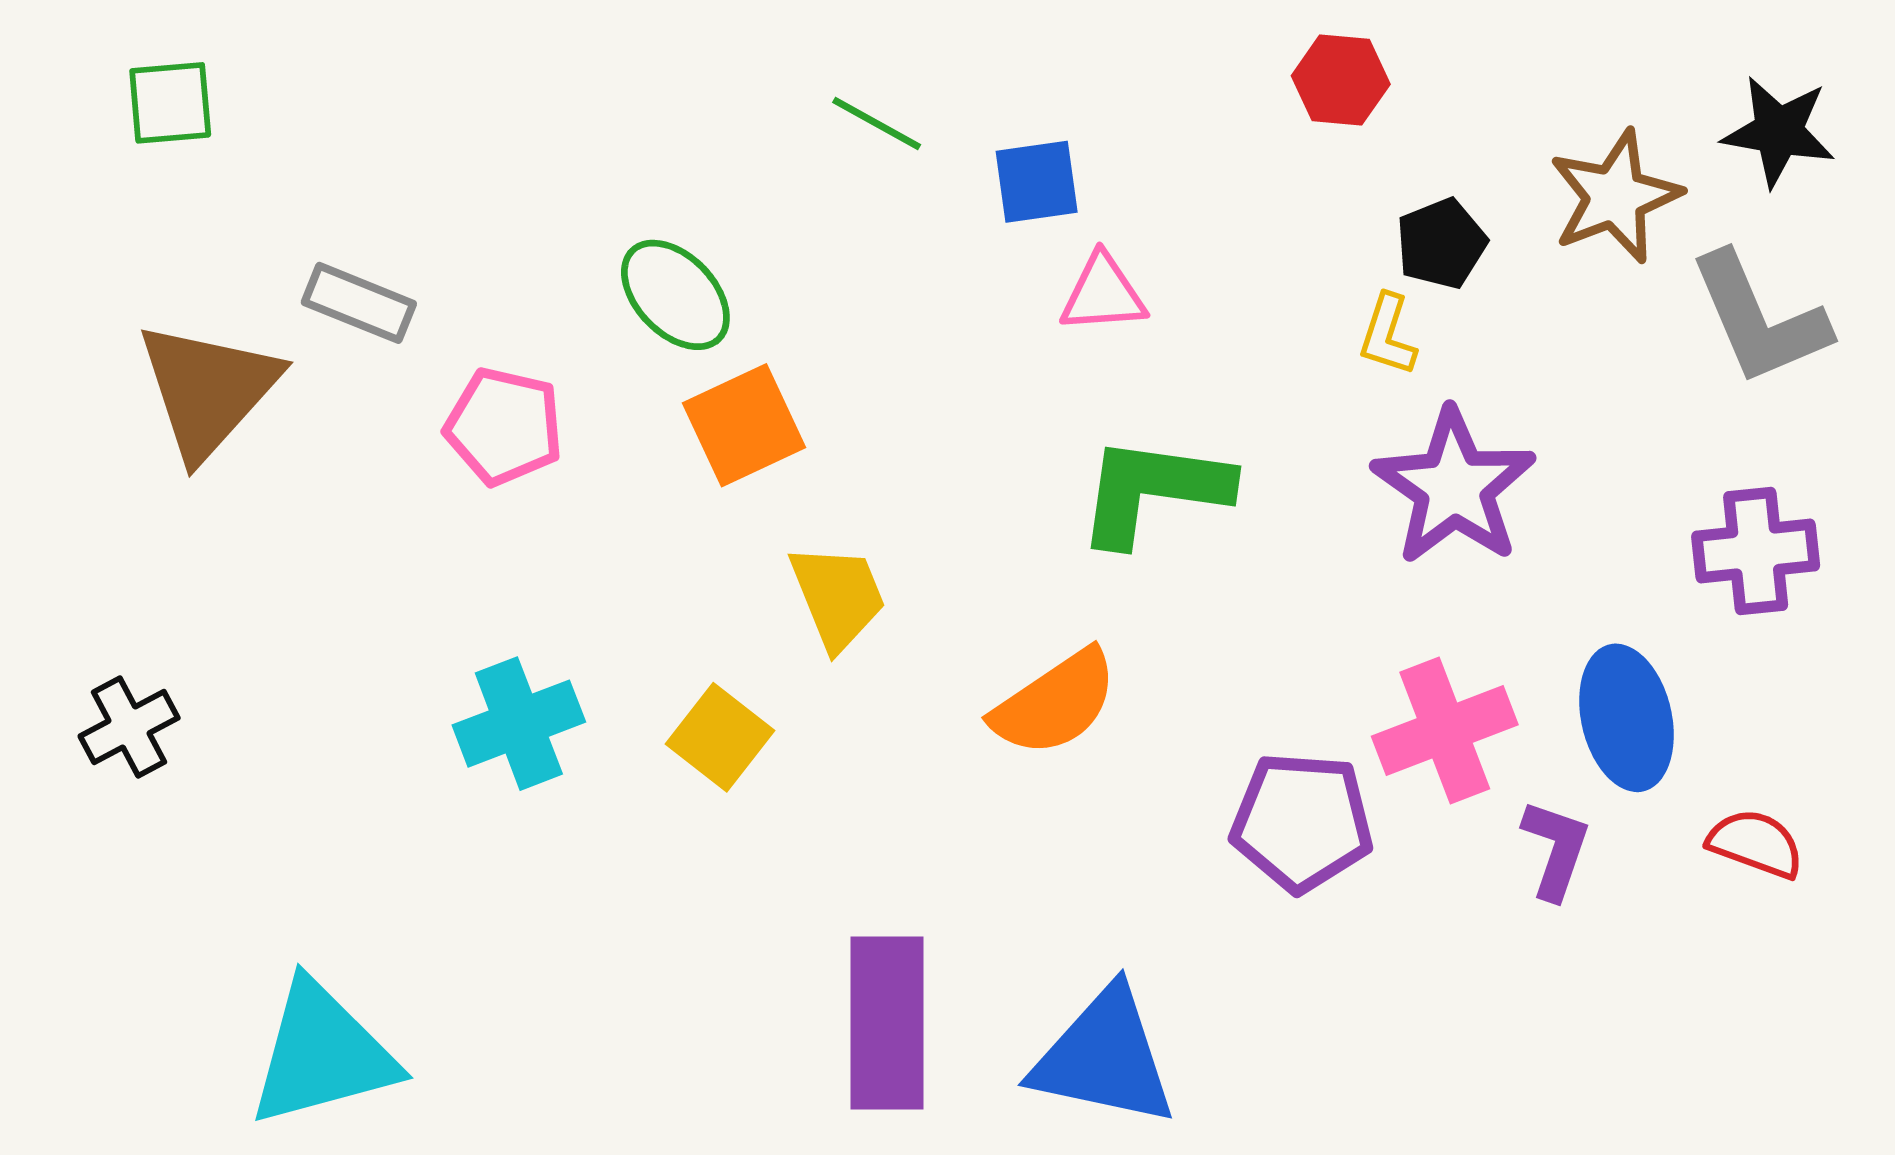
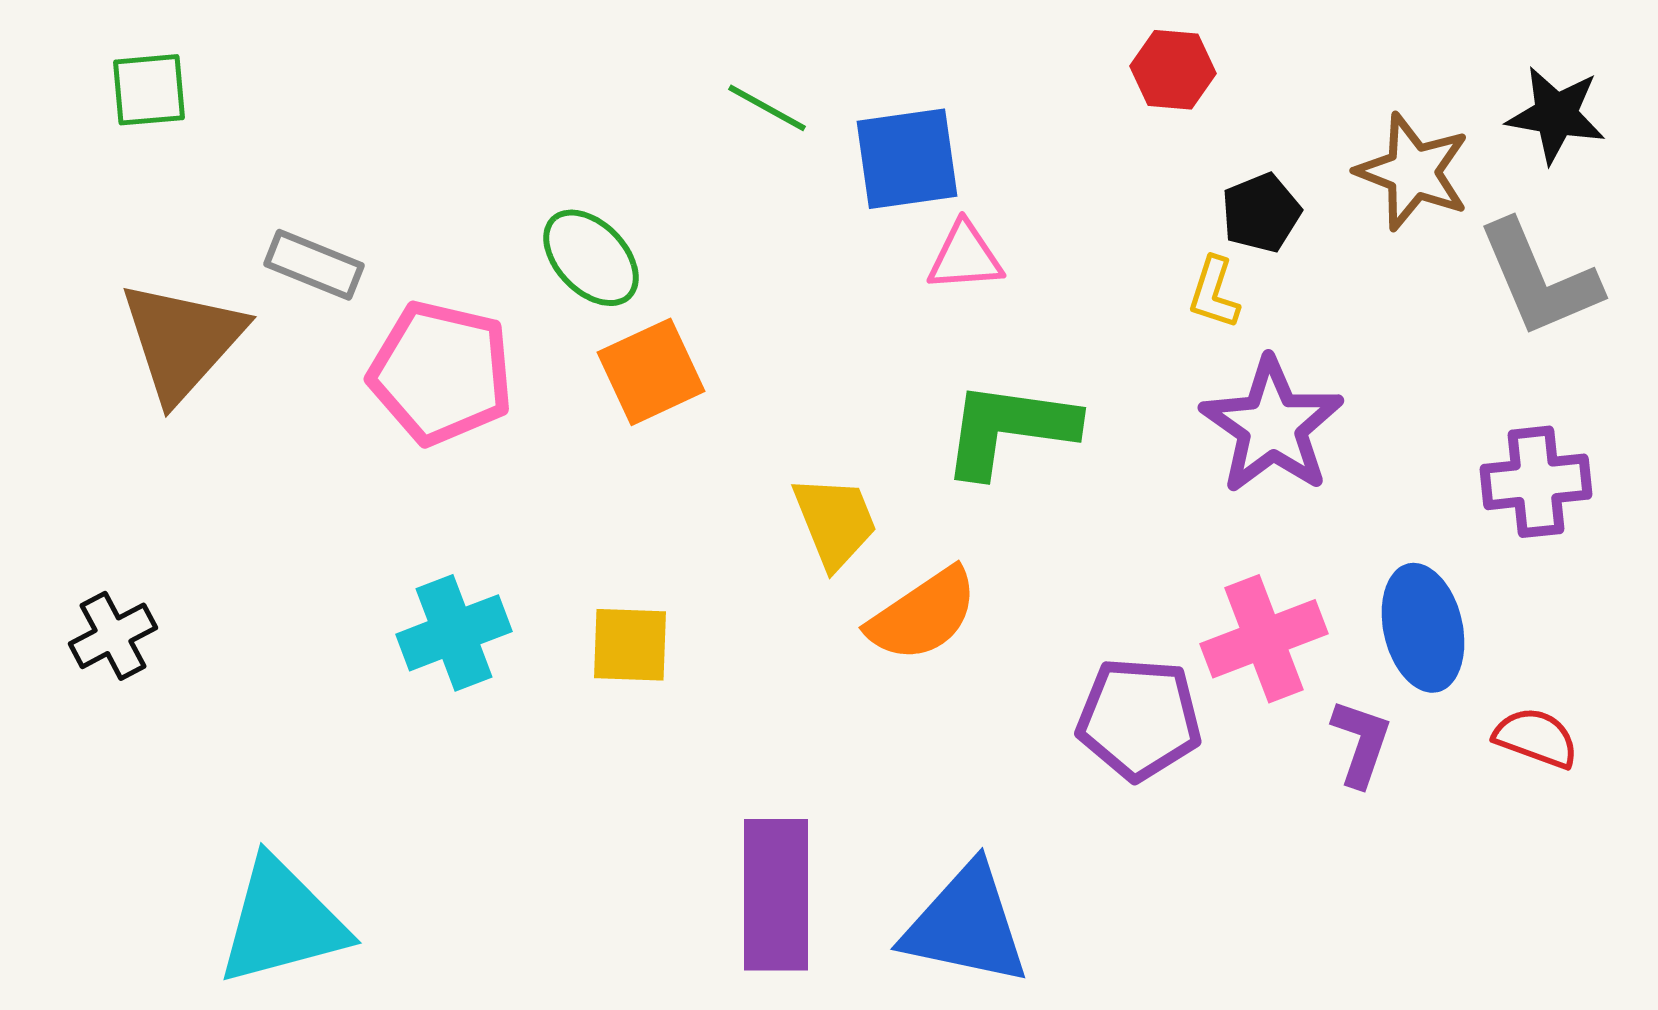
blue square: (1037, 182) -> (907, 159), size x1.4
brown star: (1615, 197) -> (1413, 172), turned -30
pink pentagon: (504, 426) -> (441, 373), size x1.4
yellow trapezoid: (838, 597) -> (835, 522), moved
yellow square: (720, 737) -> (630, 645), turned -36

